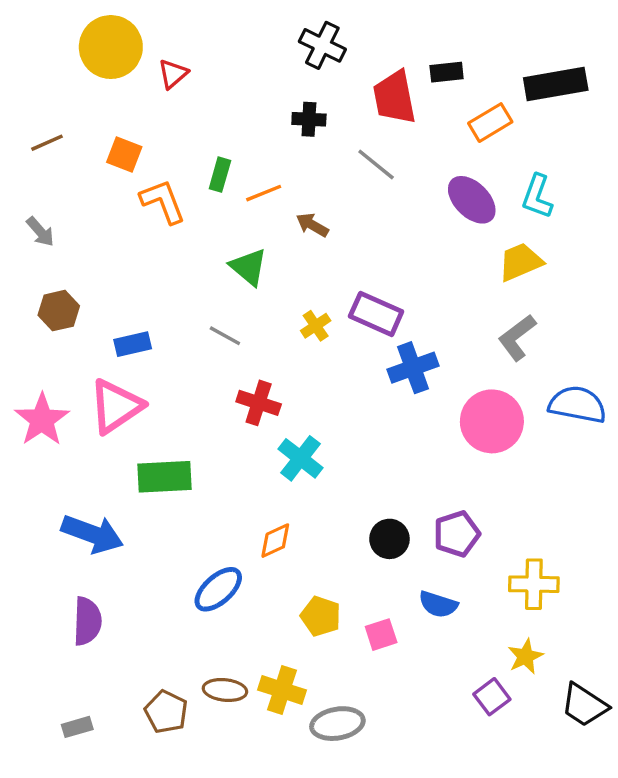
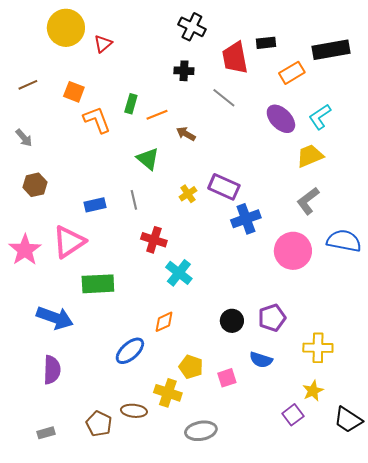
cyan L-shape: (537, 196) -> (320, 117), turned 36
gray line: (225, 336) -> (134, 200), turned 48
blue rectangle: (133, 344) -> (95, 205), moved
yellow cross: (282, 690) -> (168, 393), moved

